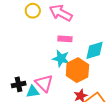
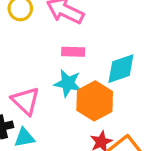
pink triangle: (44, 83) -> (26, 101), moved

